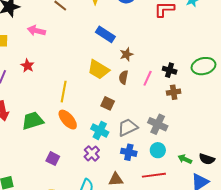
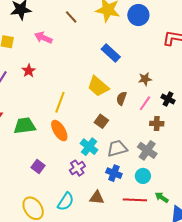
brown star: (126, 54) -> (145, 79), moved
brown cross: (174, 92) -> (157, 124), moved
green arrow: (185, 159) -> (162, 197), moved

